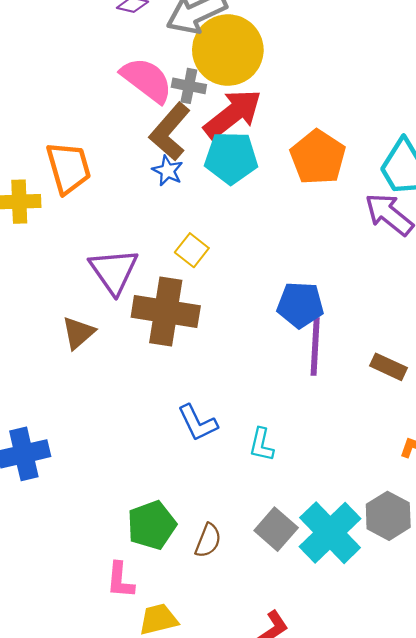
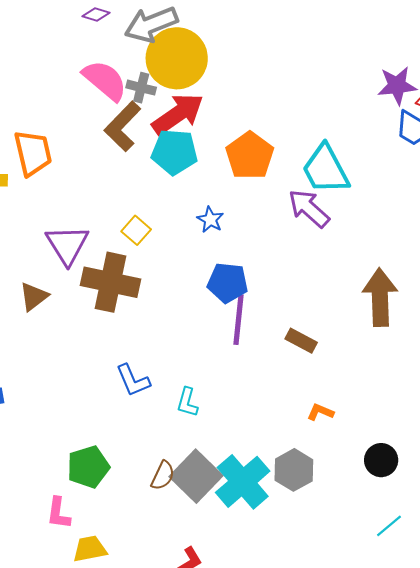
blue star: (168, 171) -> (210, 220), moved
gray square: (276, 529) -> (196, 476), size x1.4
brown semicircle: (208, 540) -> (163, 475), moved

